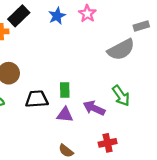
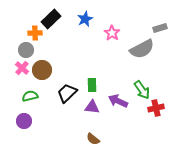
pink star: (87, 14) -> (112, 33), moved
black trapezoid: (37, 99) -> (67, 93), turned -40
red cross: (108, 143) -> (156, 108), moved

